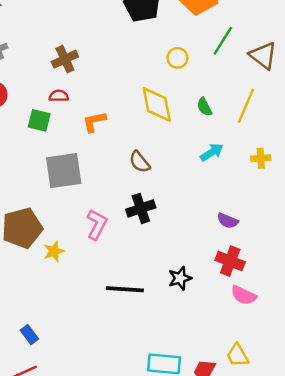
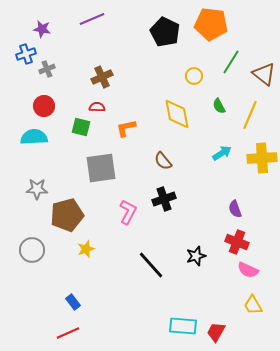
green semicircle: (204, 107) -> (219, 106), moved
yellow cross: (261, 158) -> (262, 158), size x1.8
purple semicircle: (228, 221) -> (235, 209), turned 48
yellow star: (54, 251) -> (86, 249), moved
black line: (125, 289) -> (151, 265), turned 44
yellow trapezoid: (237, 355) -> (253, 305), moved

